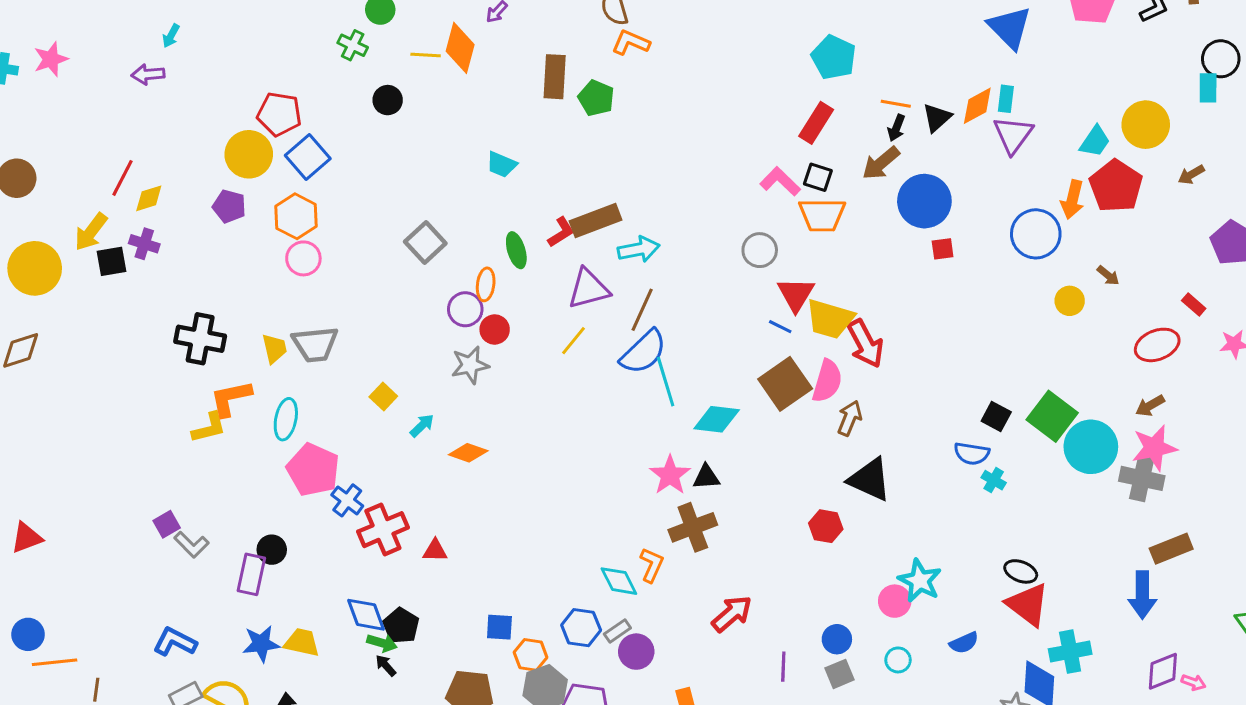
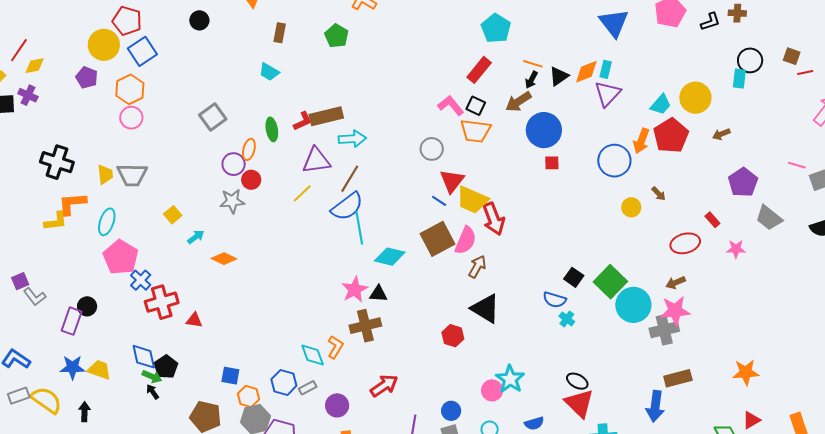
brown rectangle: (555, 77) -> (280, 33), moved, size x0.7
gray cross: (1142, 478) -> (664, 330), turned -32
purple circle: (636, 652) -> (337, 405), moved

